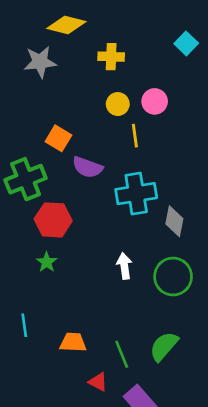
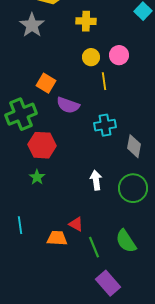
gray star: (40, 62) -> (32, 25), turned -30
cyan cross: (136, 194) -> (105, 125), size x0.7
green semicircle: (164, 346) -> (126, 241), turned -75
red triangle: (98, 382) -> (76, 224), moved

